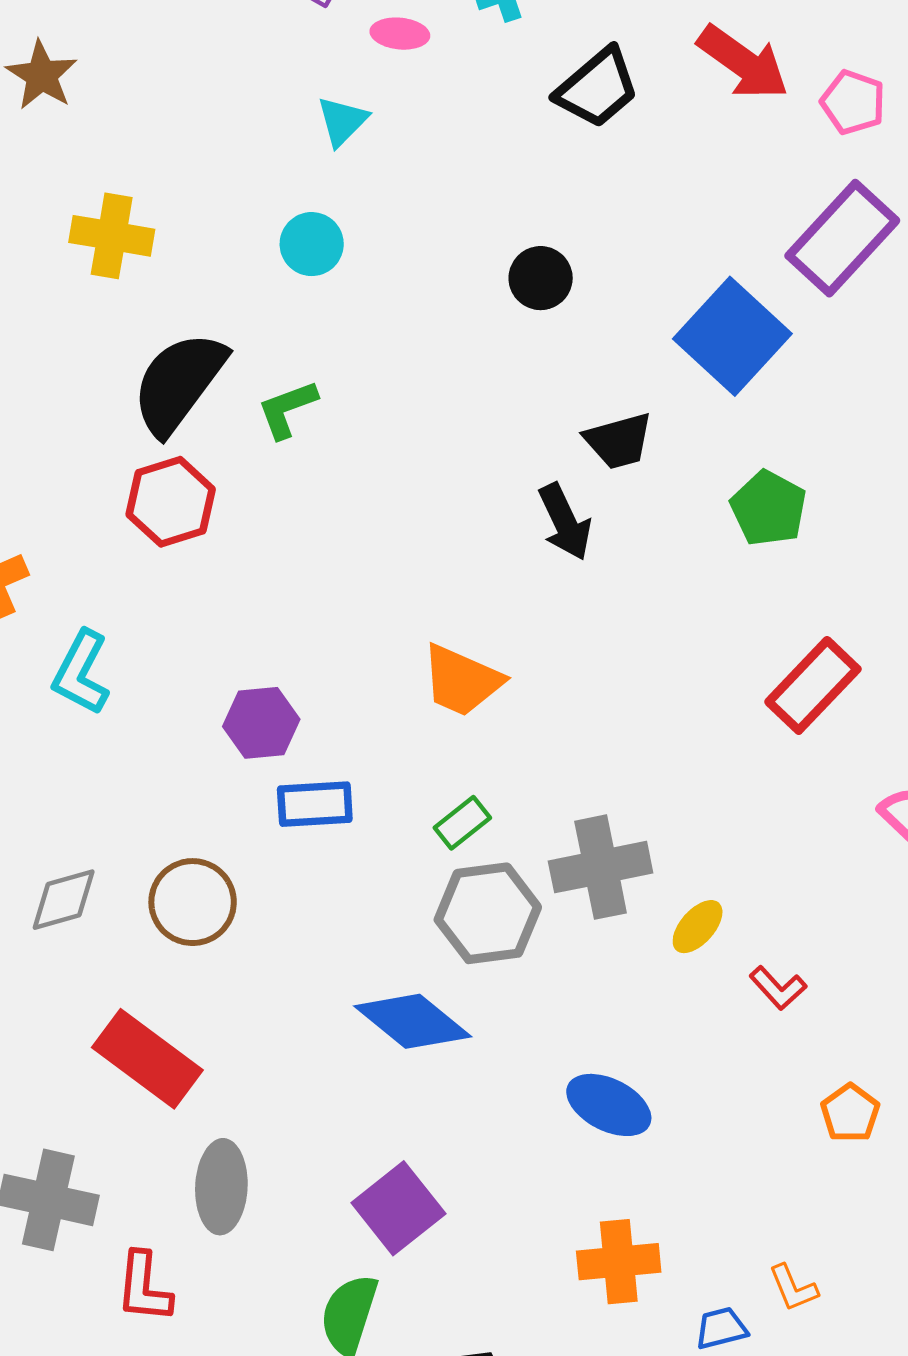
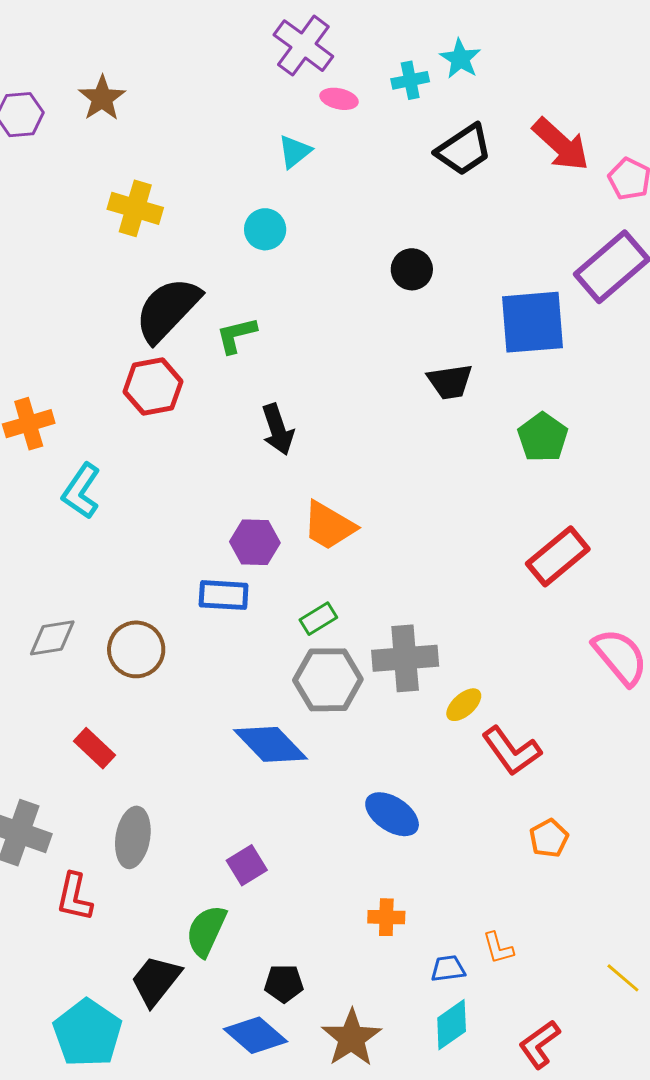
blue square: (732, 336) -> (532, 322), turned 36
black arrow: (565, 522) -> (278, 429), moved
purple hexagon: (261, 723) -> (255, 542), moved
red L-shape: (778, 988) -> (511, 751), size x1.6
red rectangle: (147, 1059) -> (94, 748), size x0.6
purple square: (398, 1208) -> (247, 865), size x0.7
orange cross: (619, 1262) -> (386, 917), size x0.7

